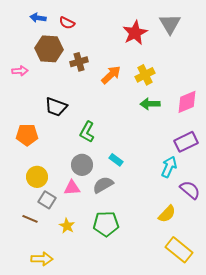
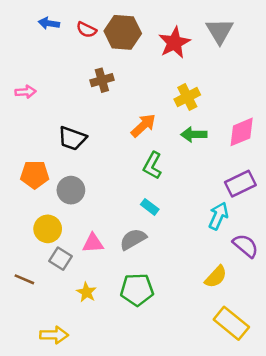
brown hexagon: (49, 49) -> (123, 32), moved
orange arrow: (111, 75) -> (143, 125), moved
green L-shape: (87, 132) -> (152, 166), moved
gray circle: (82, 165) -> (71, 190), moved
brown line: (30, 219) -> (24, 279), moved

